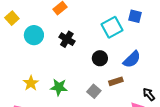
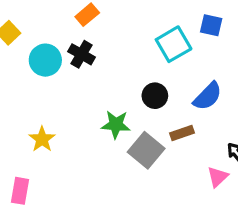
black cross: (67, 39) -> (81, 54), moved
green star: (59, 87) -> (116, 125), moved
gray square: (94, 91) -> (146, 150), size x1.5

